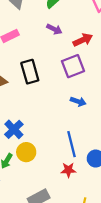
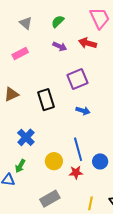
red arrow: (83, 40) -> (88, 43), moved, turned -138
black rectangle: (30, 72) -> (46, 100), moved
yellow circle: (26, 152) -> (54, 161), moved

